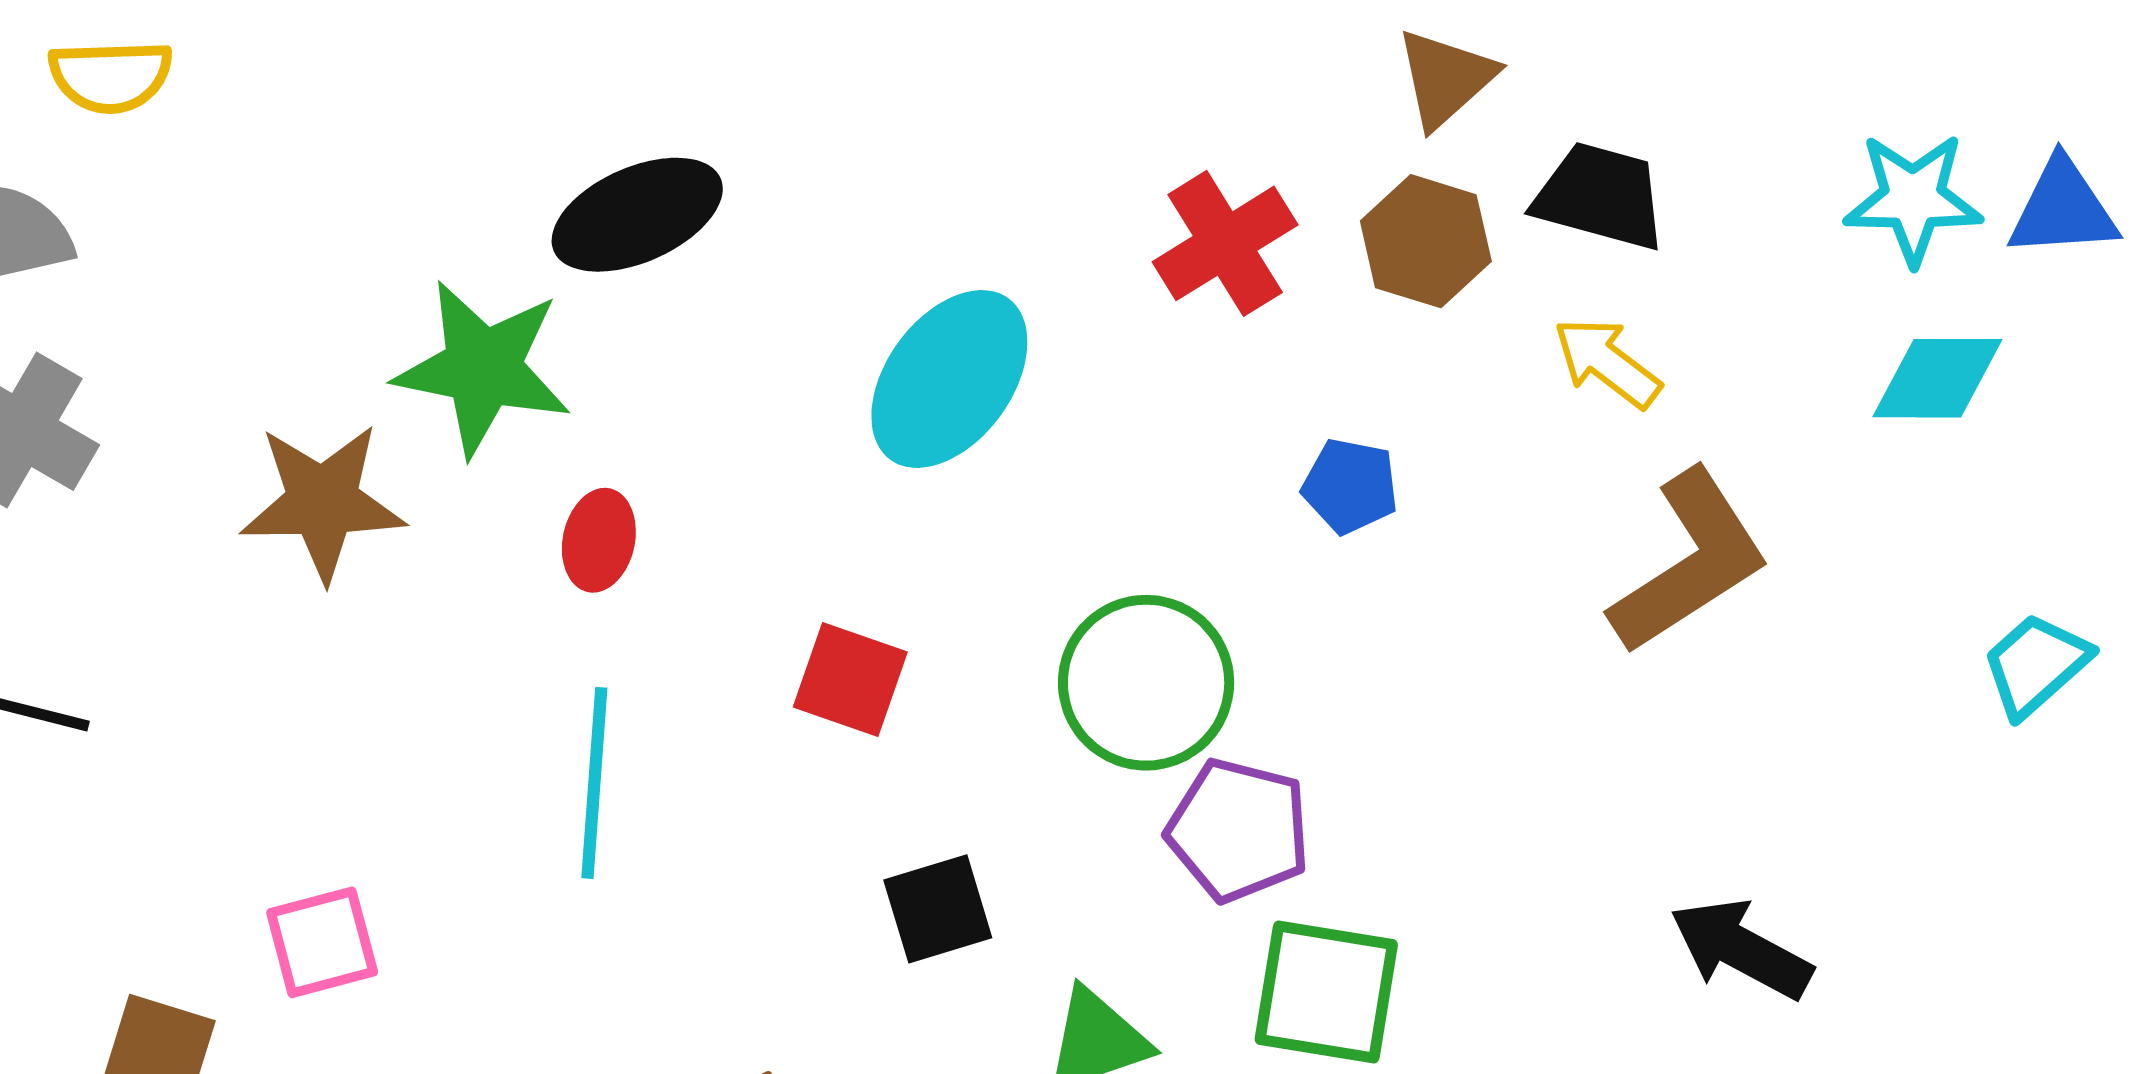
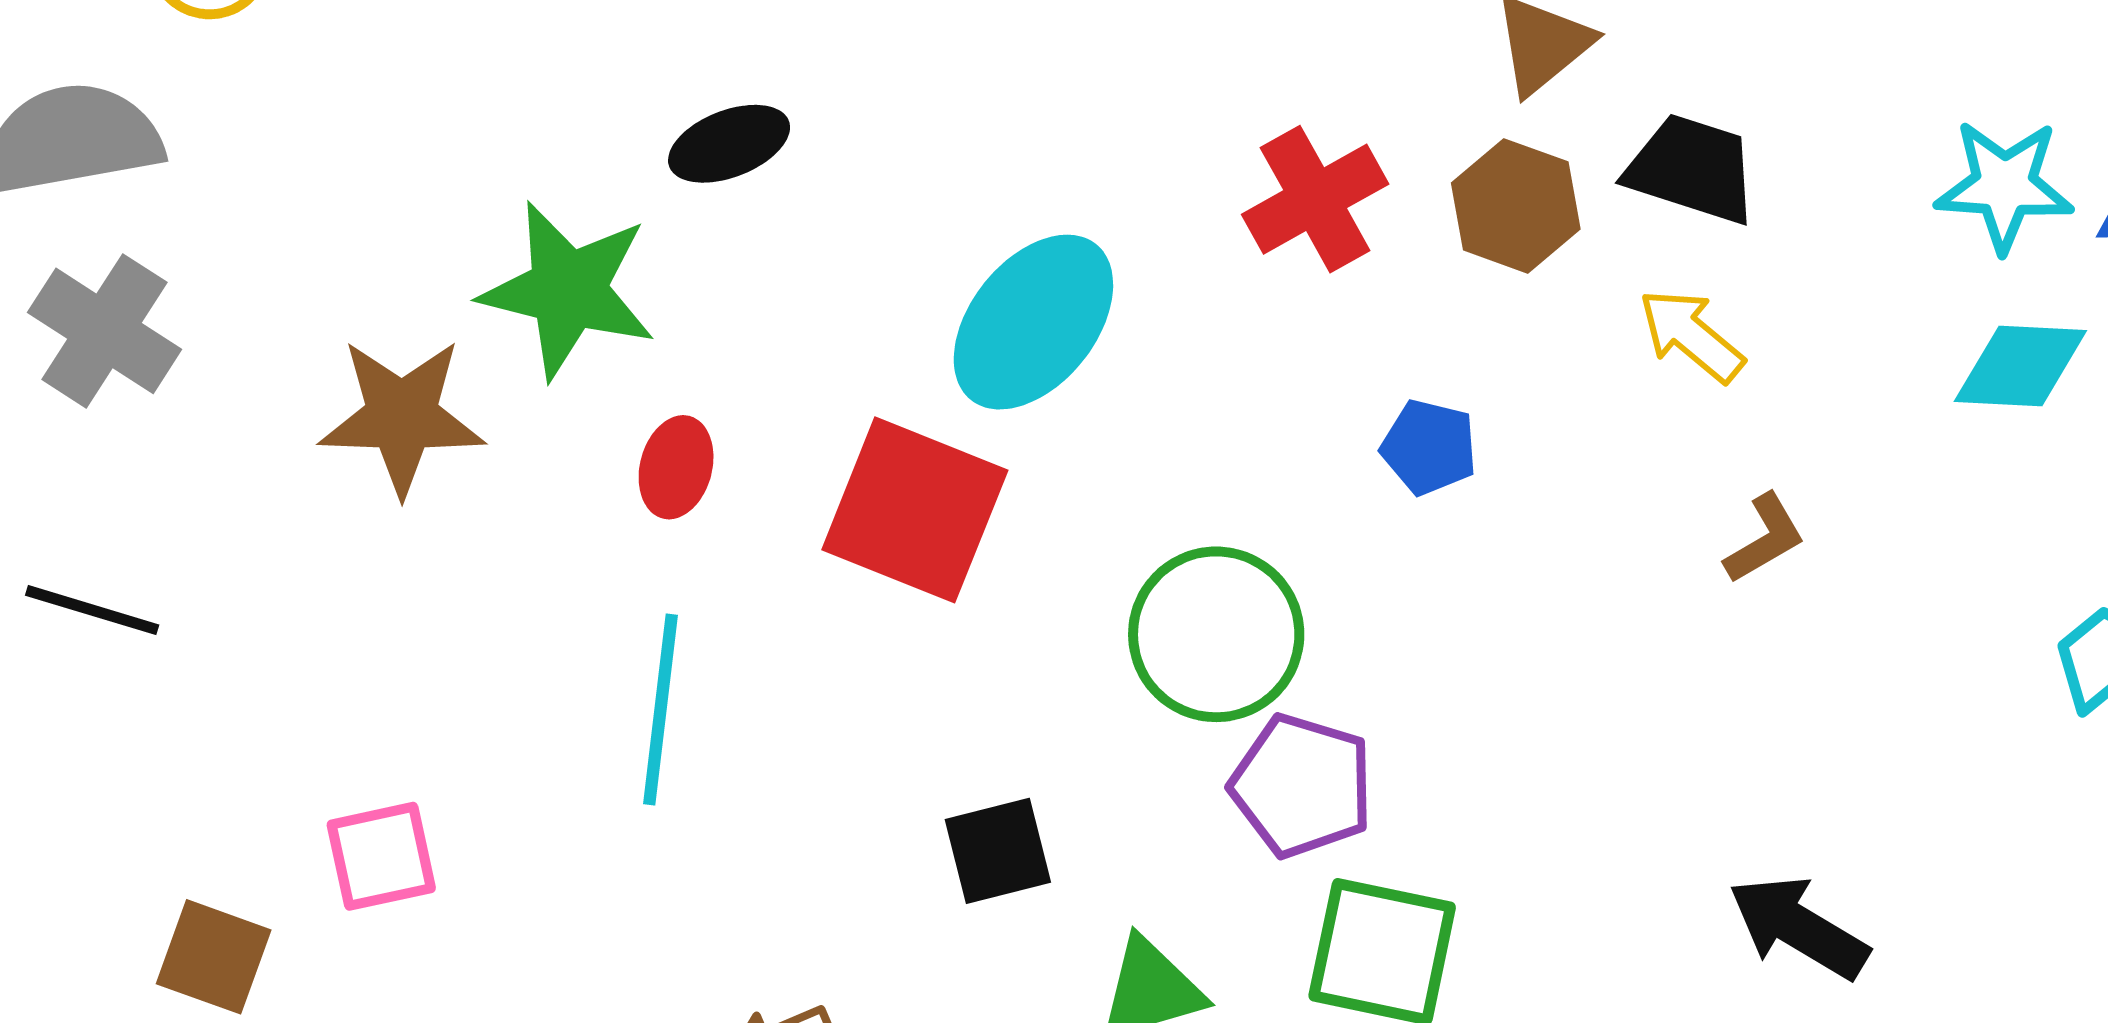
black ellipse: (637, 215) -> (729, 144), size x0.7
brown L-shape: (1690, 562) -> (1765, 539), size x0.5
red square: (850, 680) -> (915, 510), moved, size x1.6

